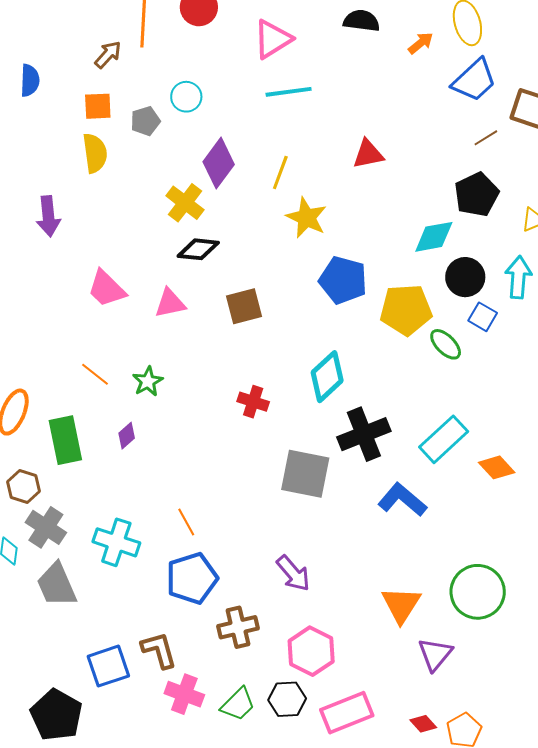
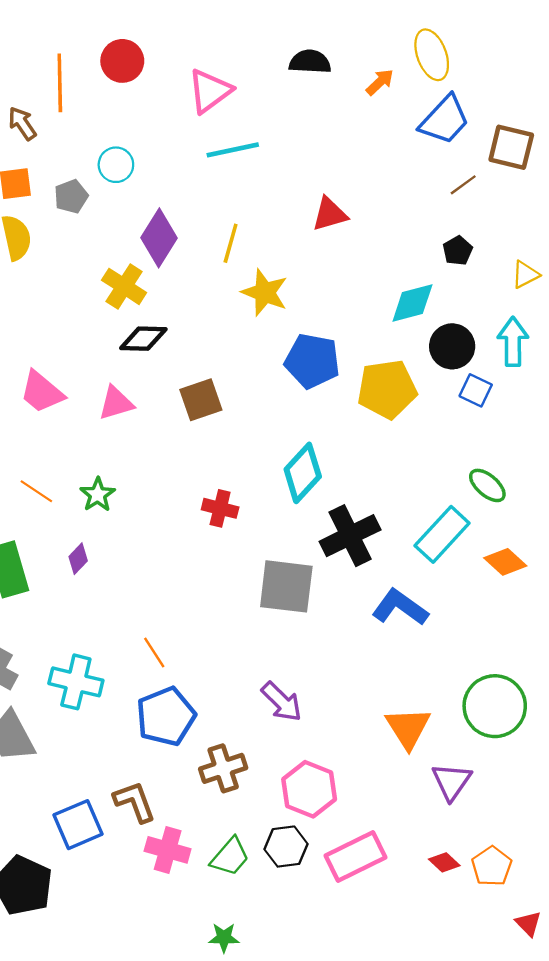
brown arrow: (108, 55) -> (22, 123), turned -72
black pentagon: (477, 194) -> (458, 251), size x0.6
green ellipse: (446, 344) -> (487, 485), moved

